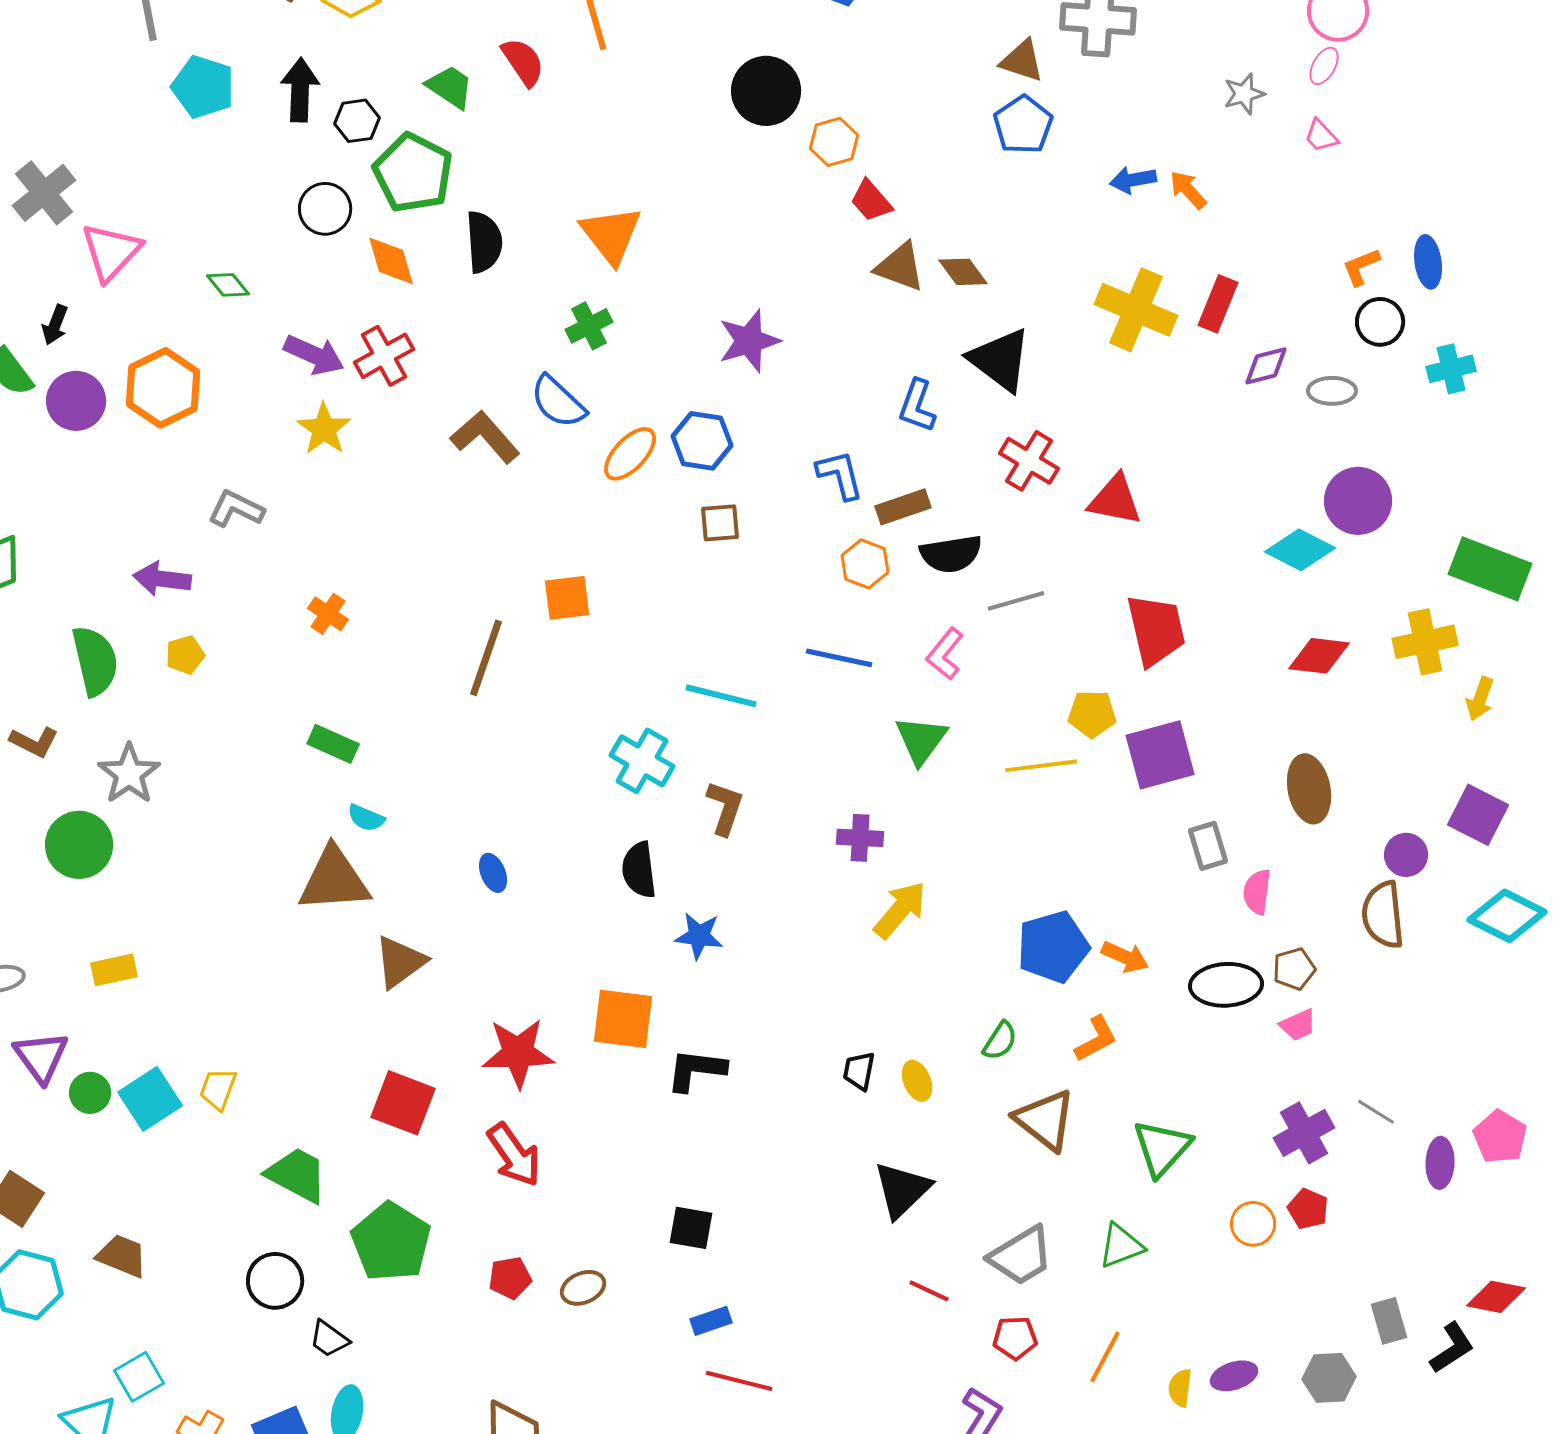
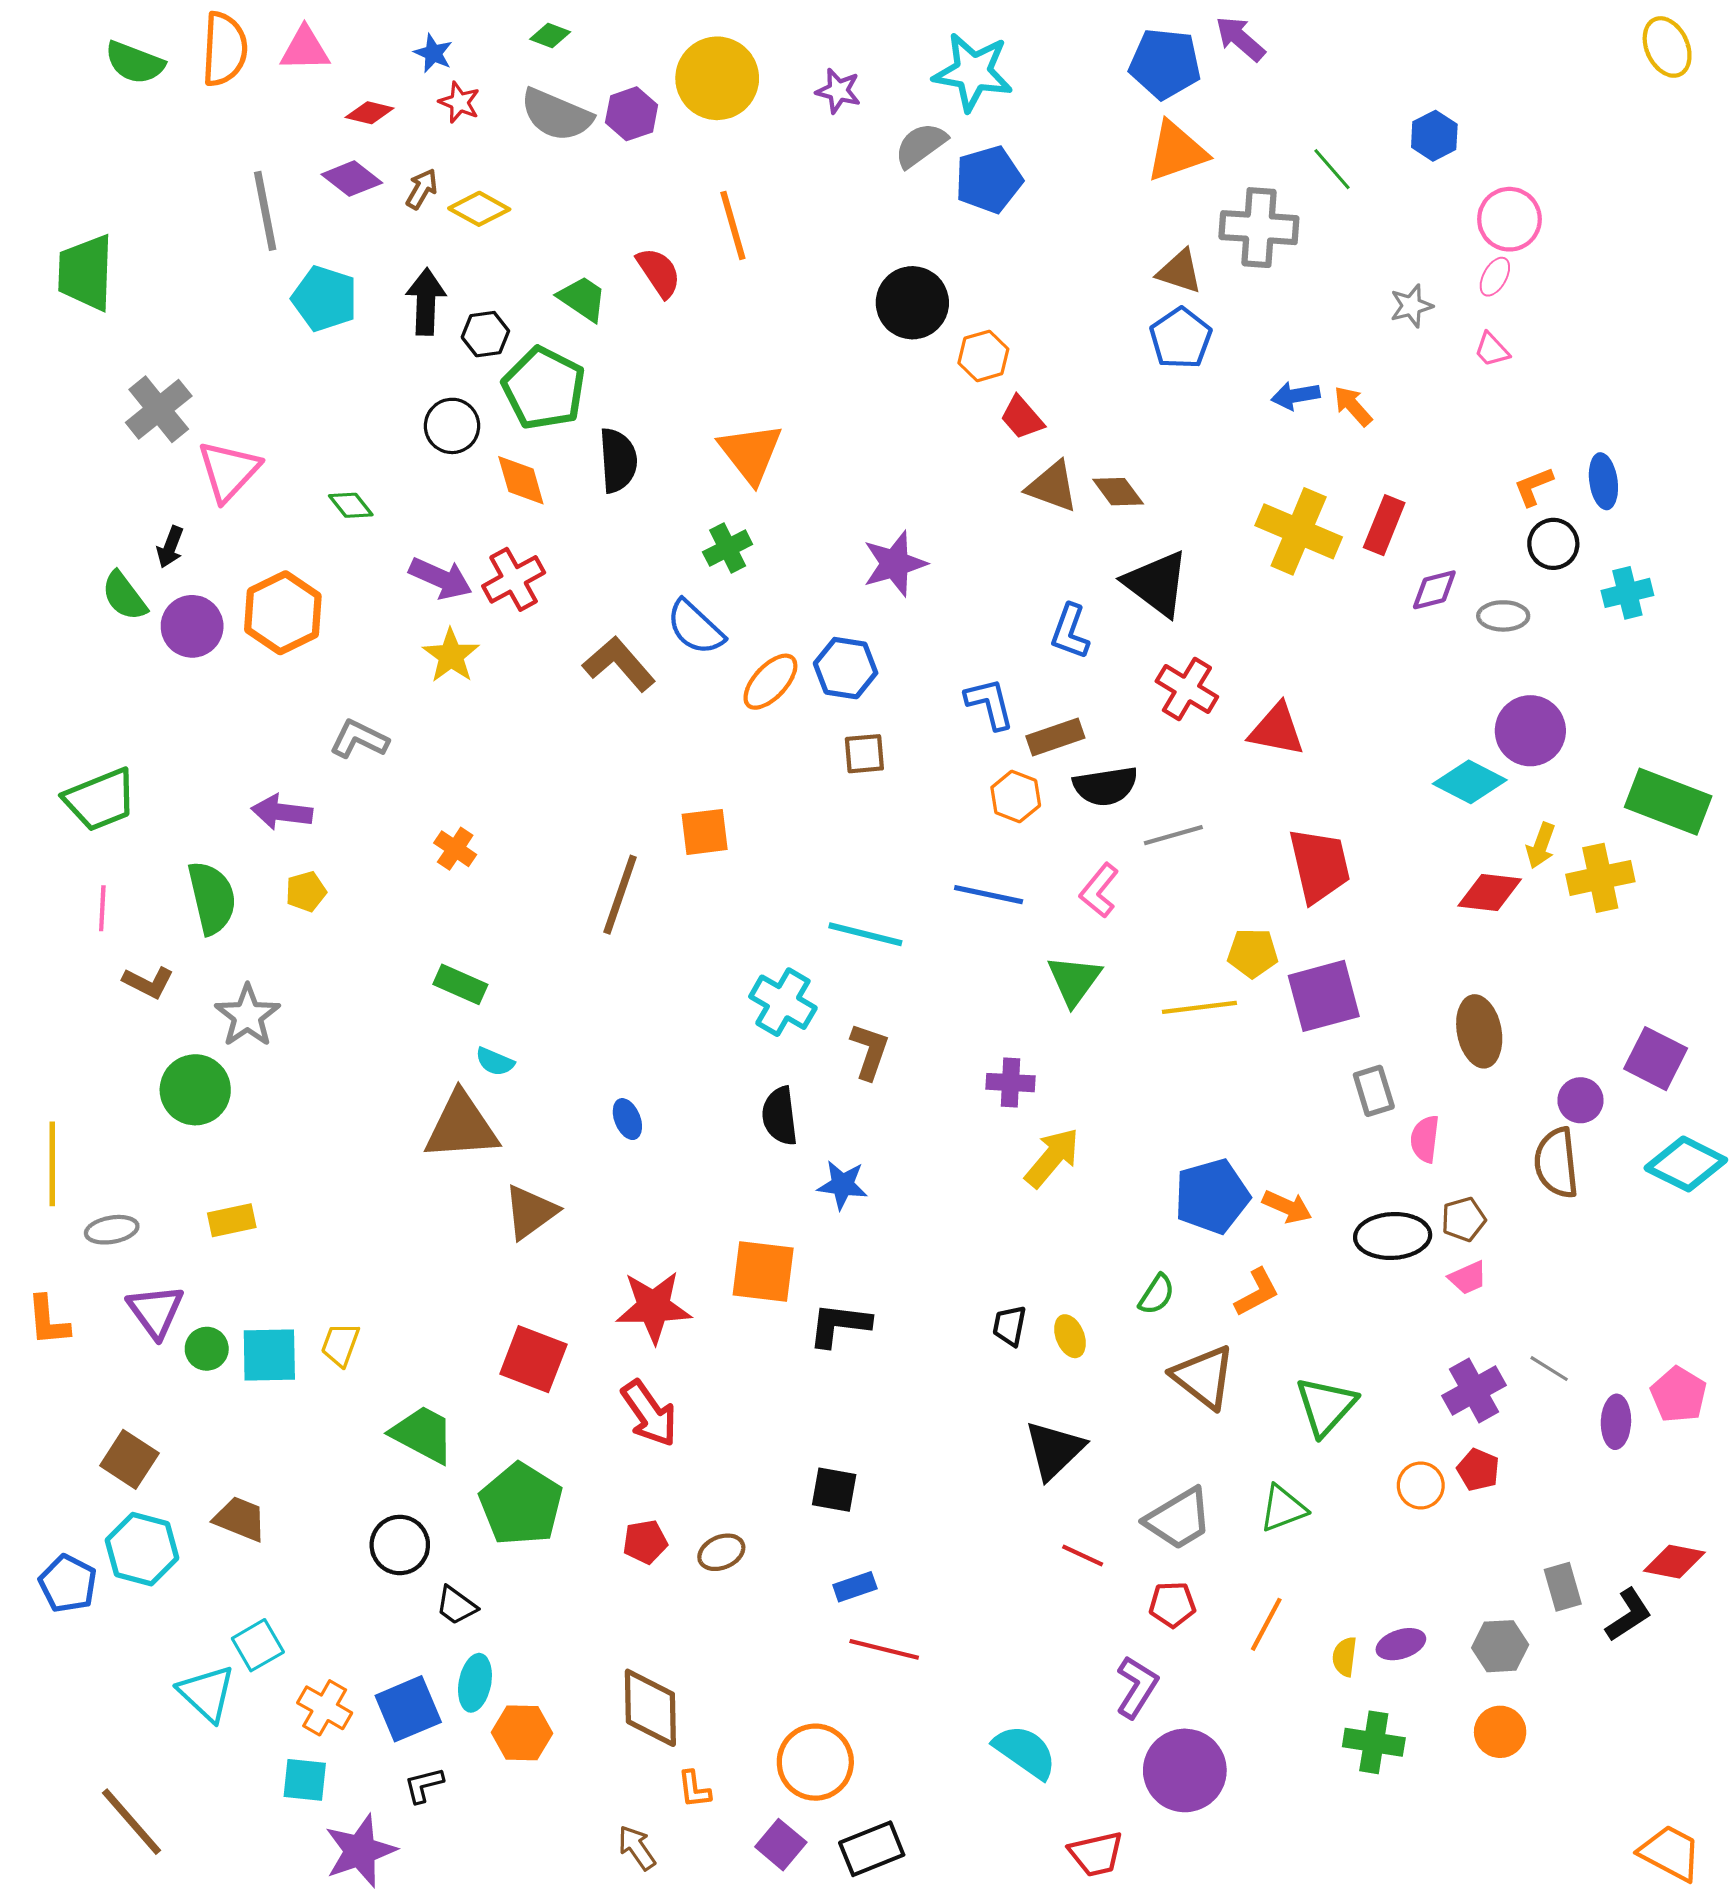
yellow arrow: (1480, 699) -> (1541, 846), moved
cyan square: (150, 1099) -> (269, 1355), turned 32

